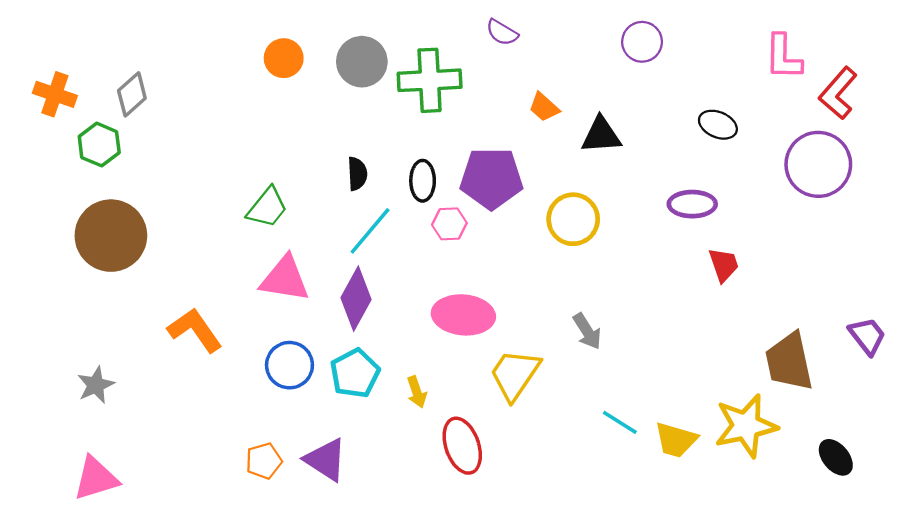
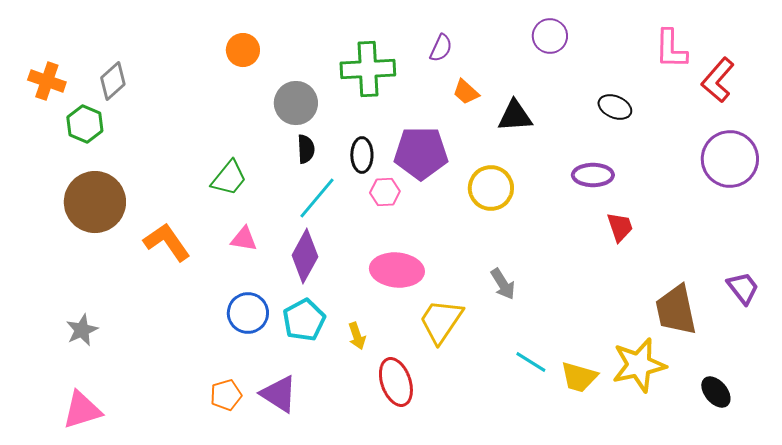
purple semicircle: (502, 32) -> (441, 48), moved, turned -96
gray circle: (362, 62) -> (296, 103), moved
purple circle: (818, 164) -> (730, 159), moved
pink triangle: (285, 279) -> (244, 239), size x0.6
orange L-shape: (195, 330) -> (167, 242), moved

